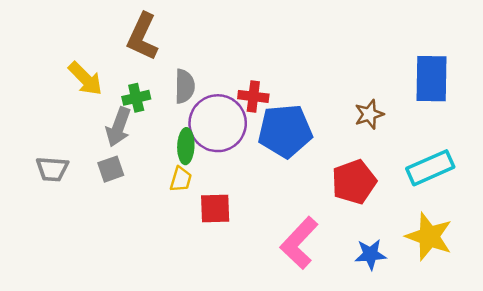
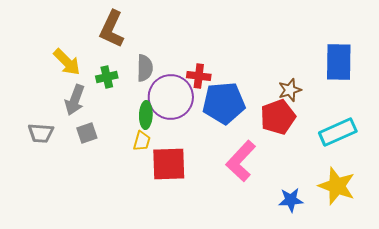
gray arrow: (118, 127) -> (75, 100), moved
red pentagon: (354, 182) -> (278, 117), moved
red square: (215, 209) -> (169, 164), size x1.4
pink L-shape: (299, 243) -> (241, 161), moved

